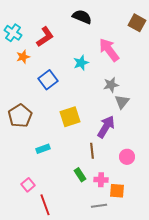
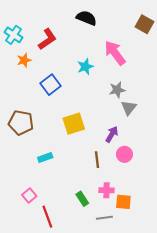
brown pentagon: (20, 116) -> (21, 123), turned -30
purple arrow: (106, 127) -> (112, 134), size x0.7
pink circle: (127, 157) -> (124, 154), moved
green rectangle: (80, 175) -> (82, 199), moved

